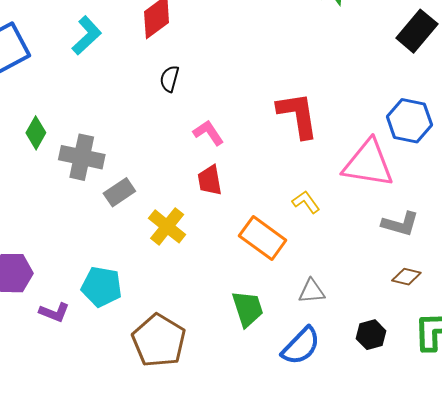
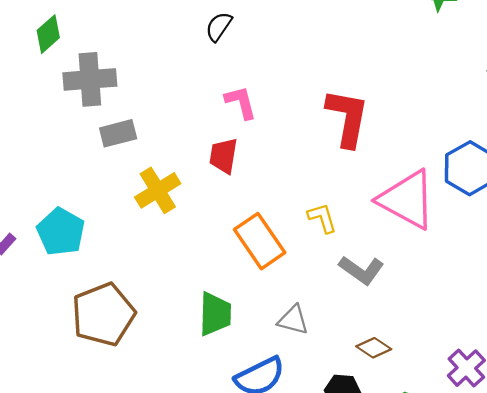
gray cross: (82, 157) -> (90, 79), turned -36
gray L-shape: (400, 224) -> (362, 270), moved
brown diamond: (406, 277) -> (374, 348), moved

